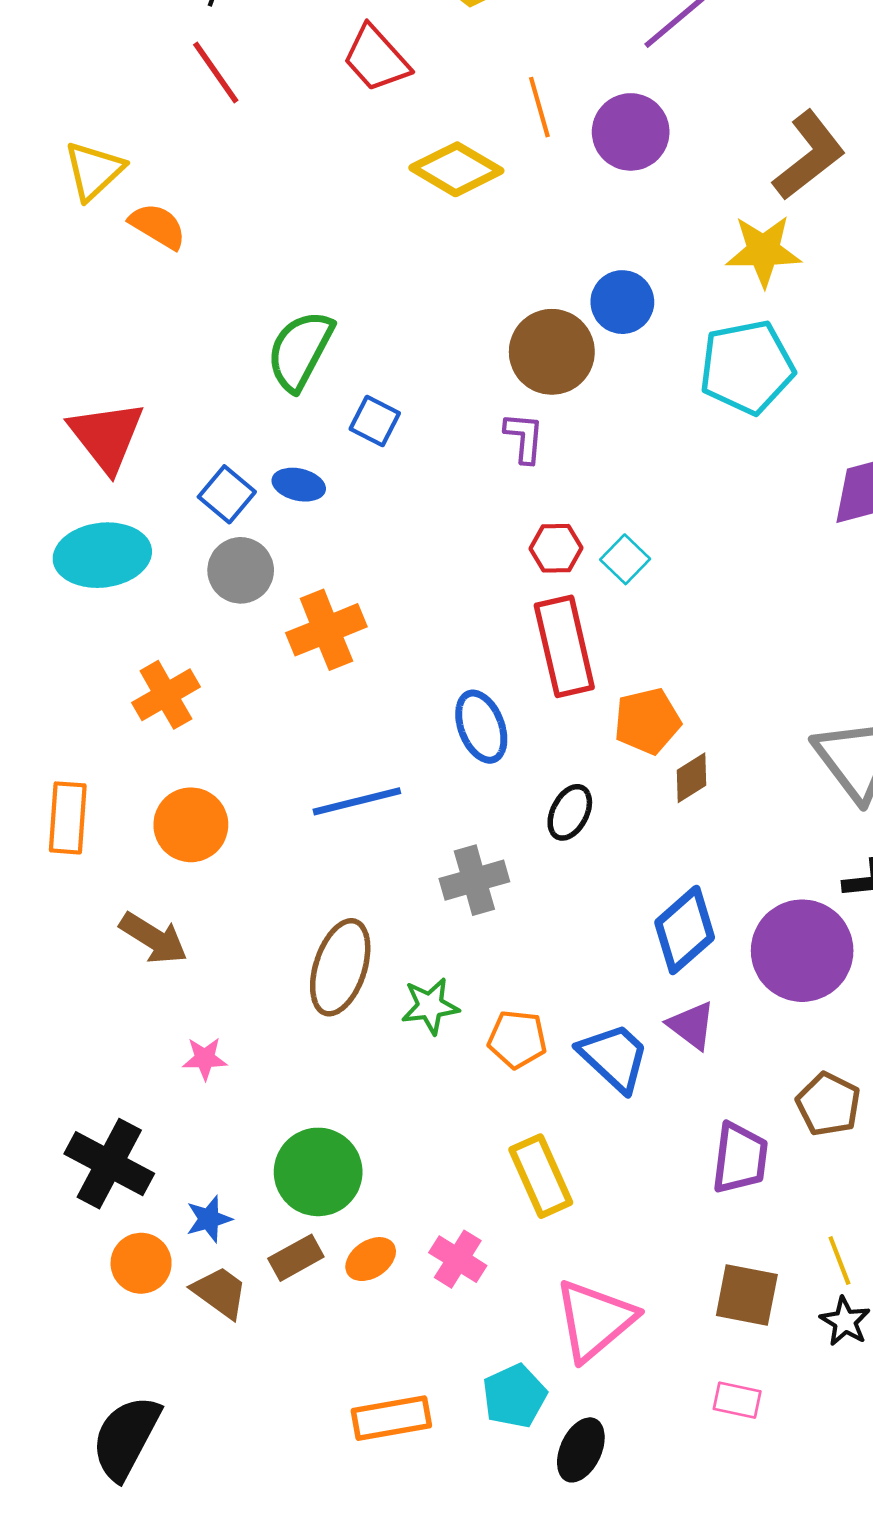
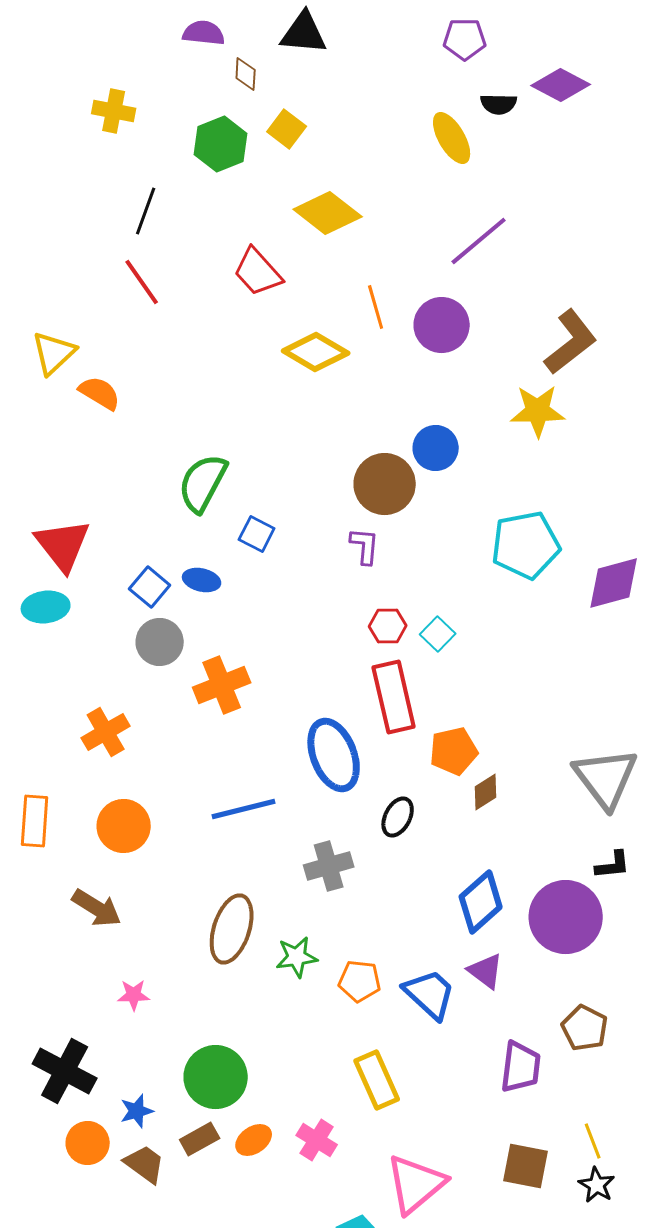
cyan pentagon: (747, 367) -> (526, 545), moved
cyan ellipse: (102, 555) -> (46, 607), moved, size x0.7
blue ellipse: (481, 727) -> (334, 755), size x1.4

